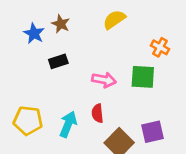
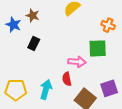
black rectangle: (58, 61) -> (34, 44), turned -40
pink arrow: (104, 80) -> (77, 62), moved

